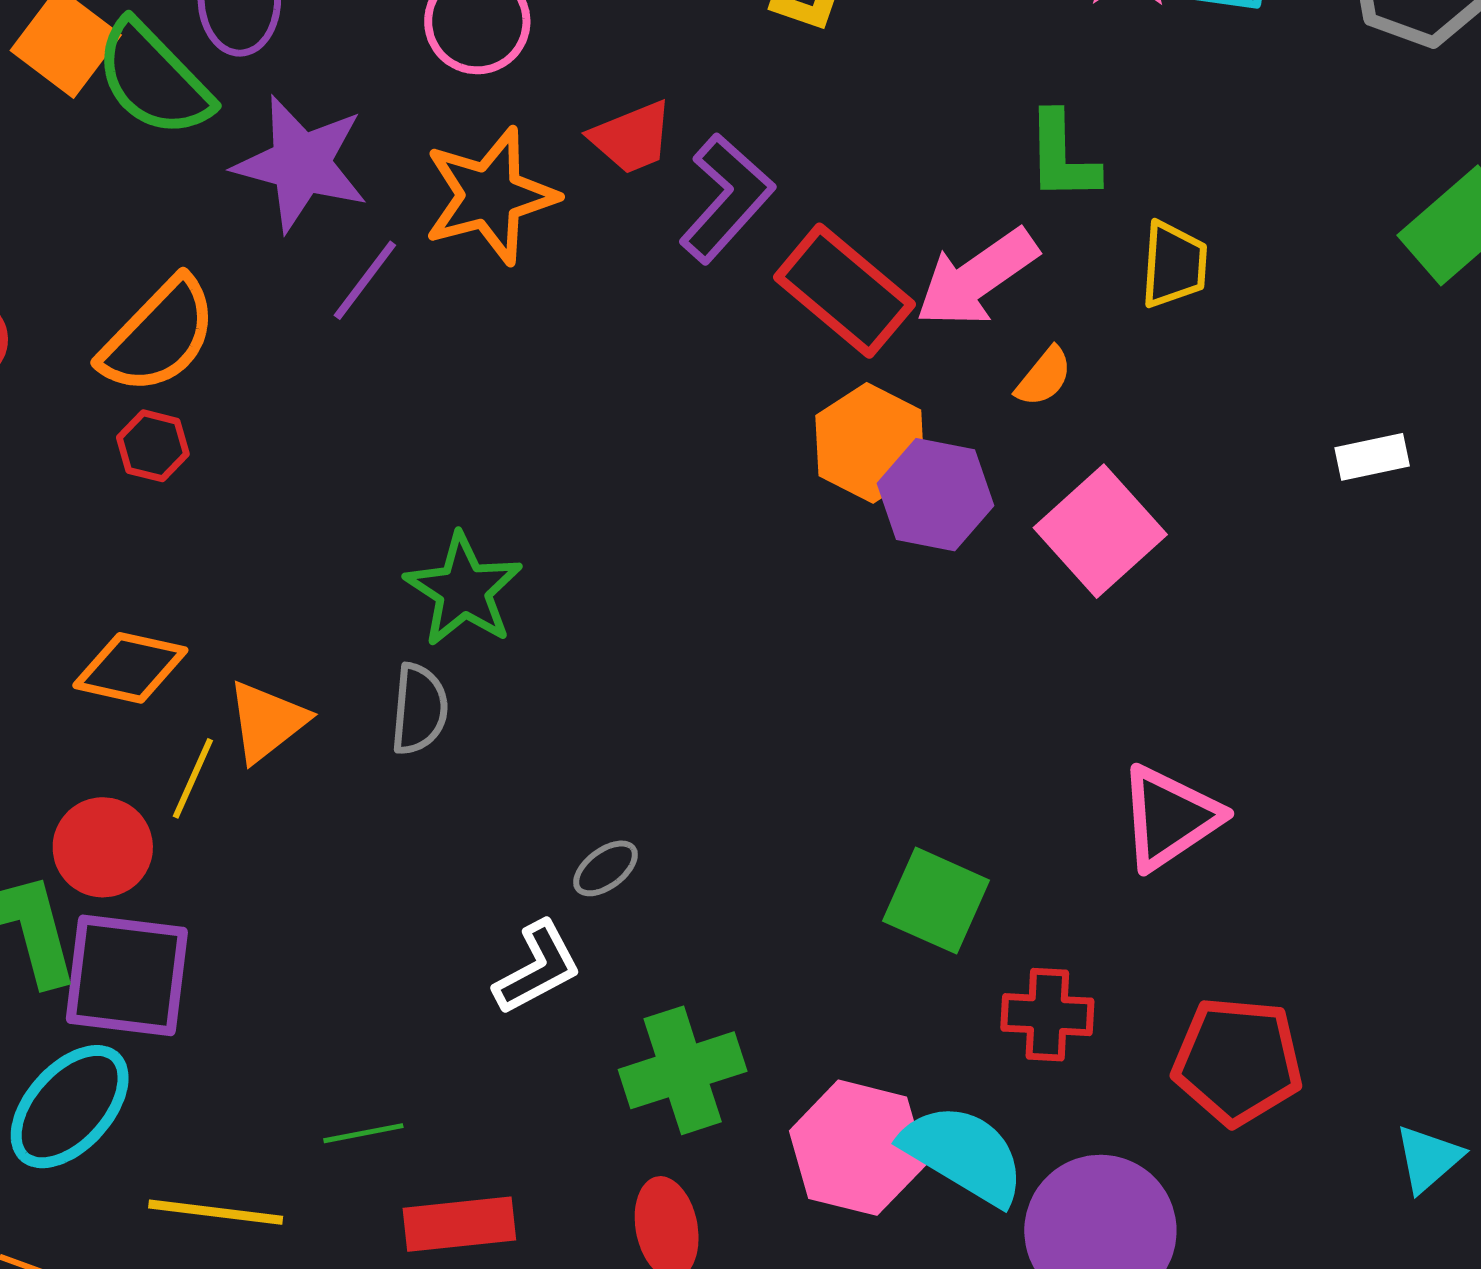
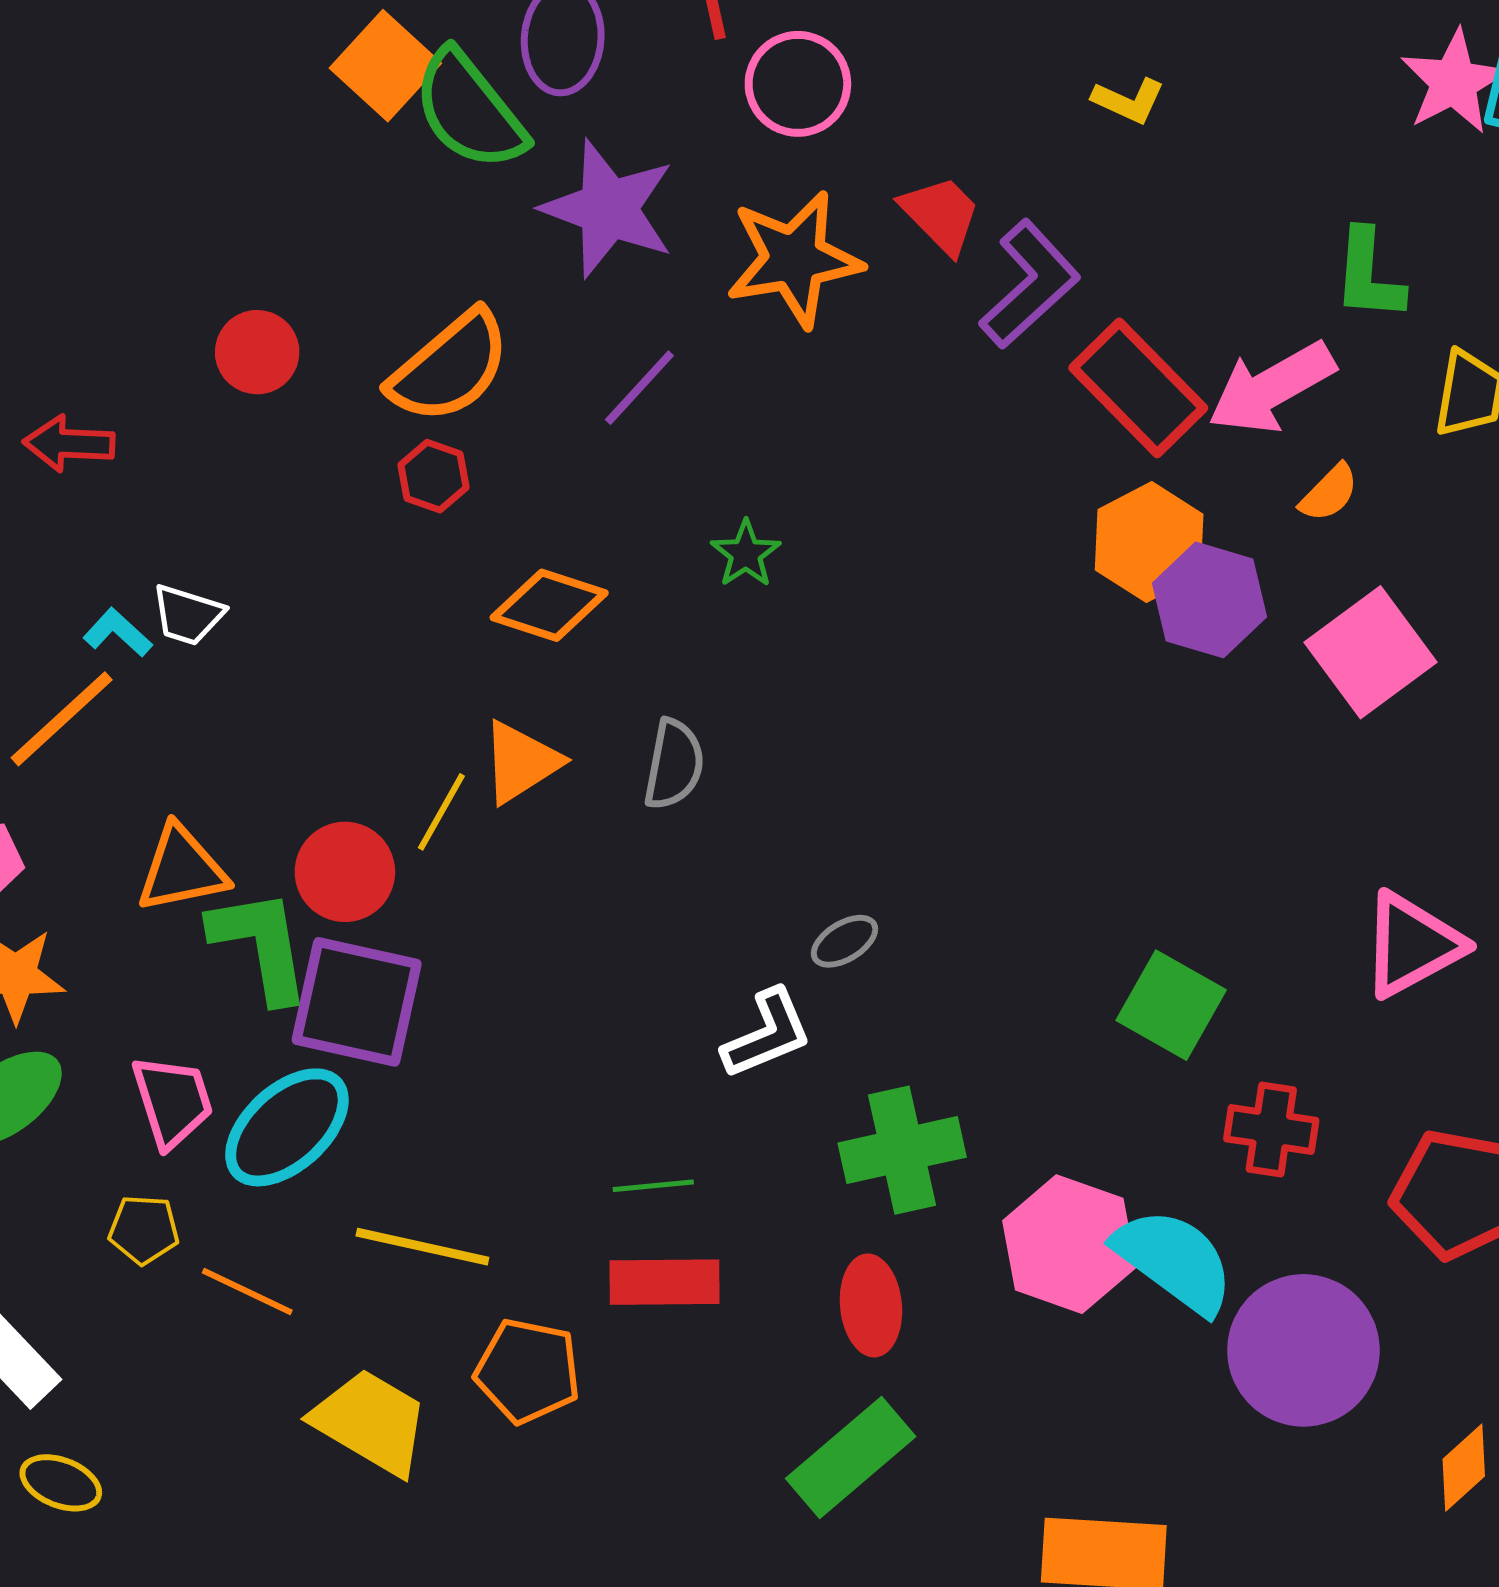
red trapezoid: (632, 137) -> (941, 214), turned -118
purple line: (365, 280) -> (639, 388), moved
green star: (464, 590) -> (746, 554), moved, size x0.6
orange diamond: (130, 668) -> (549, 605), moved
green line: (363, 1133) -> (653, 1186), moved

